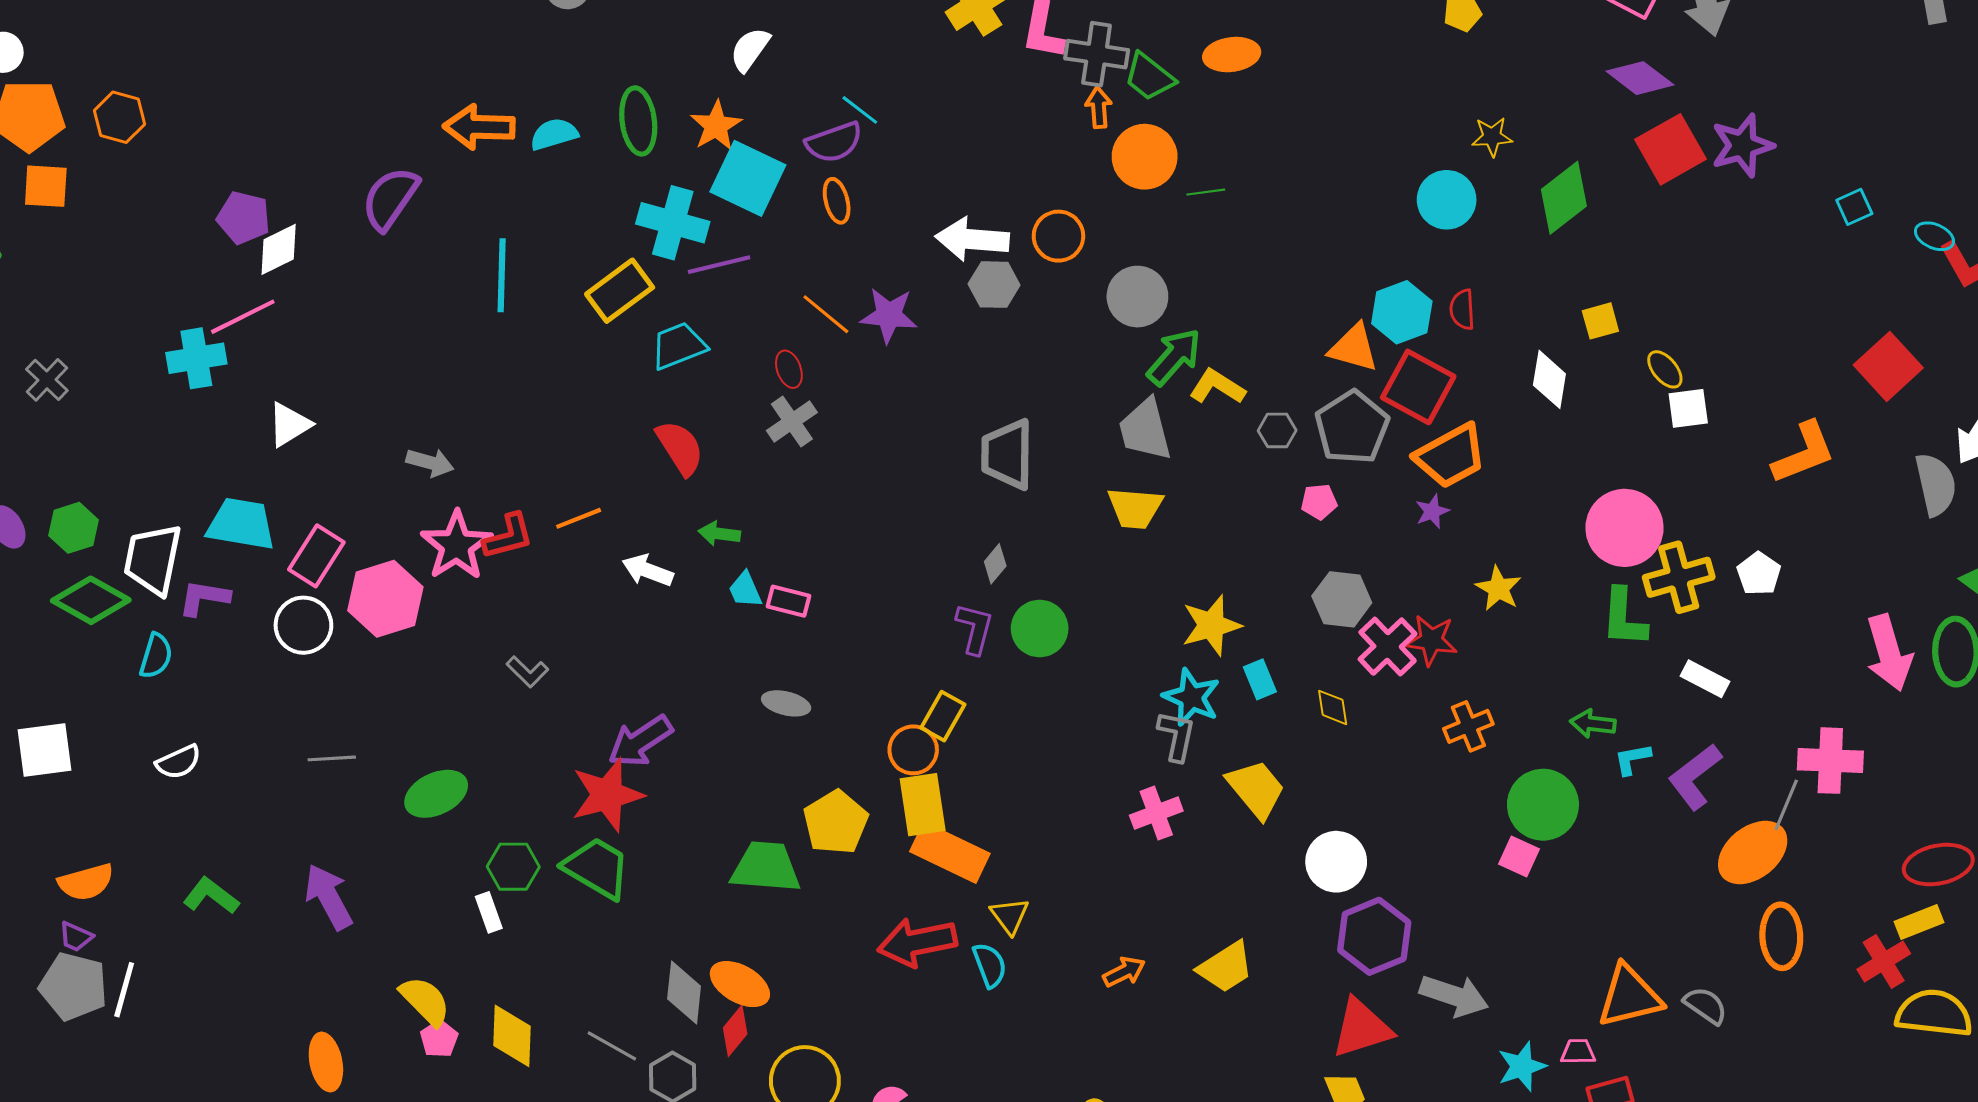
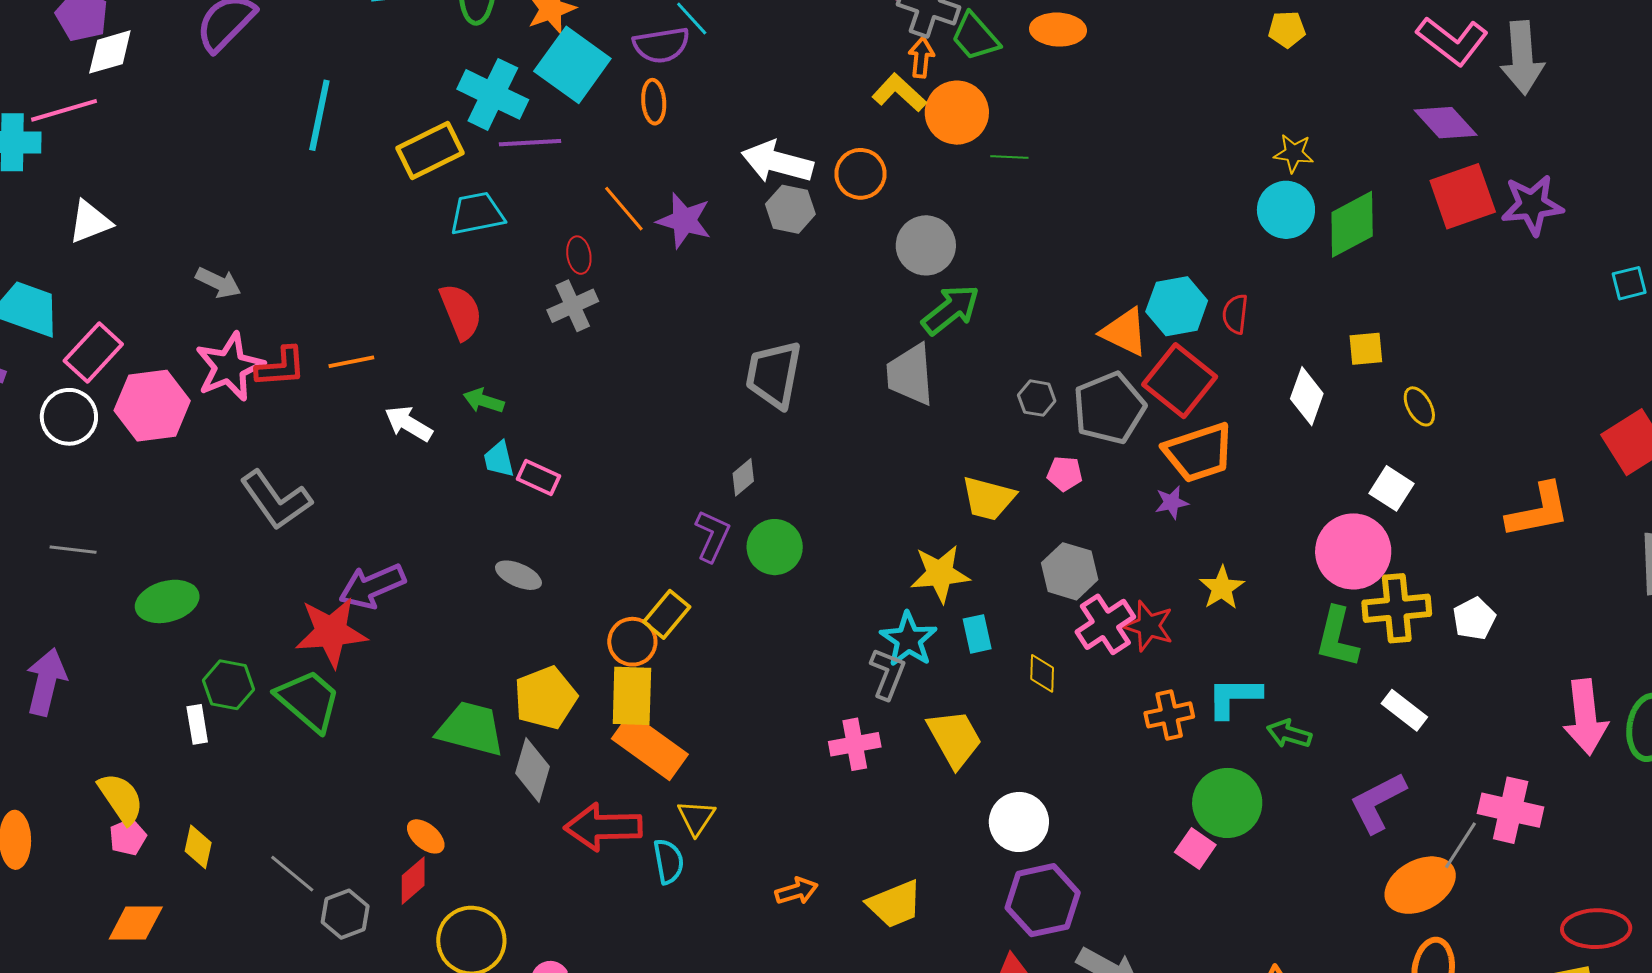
cyan circle: (1447, 200) -> (1286, 210), moved
yellow L-shape: (1217, 387) -> (899, 93), moved
white square: (1688, 408) -> (1392, 488), moved, turned 30
yellow trapezoid: (1135, 508) -> (988, 498), moved
gray L-shape: (527, 672) -> (276, 500), size x1.8
cyan L-shape: (1632, 759) -> (1234, 697), moved, size x1.5
purple arrow: (329, 897) -> (46, 682), turned 32
orange ellipse: (740, 984) -> (426, 836), size x0.7
gray diamond: (684, 992) -> (533, 770), moved
yellow diamond: (512, 1036) -> (198, 847), size x0.7

